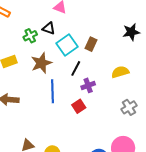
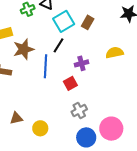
brown star: (41, 63) -> (24, 49), moved
black line: (76, 68) -> (59, 45), moved
gray cross: (129, 107) -> (79, 110), moved

